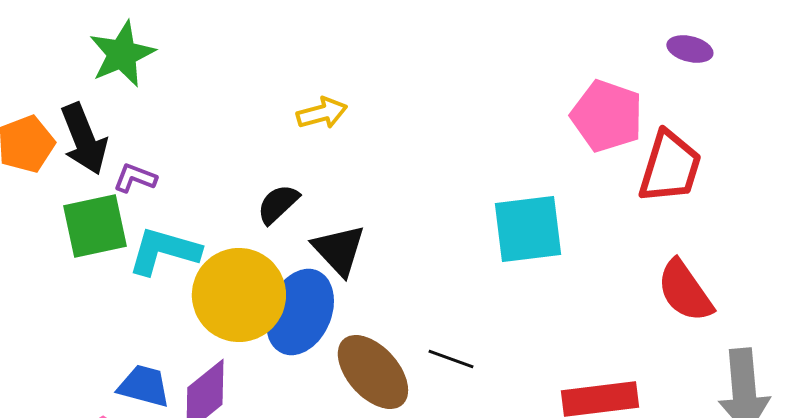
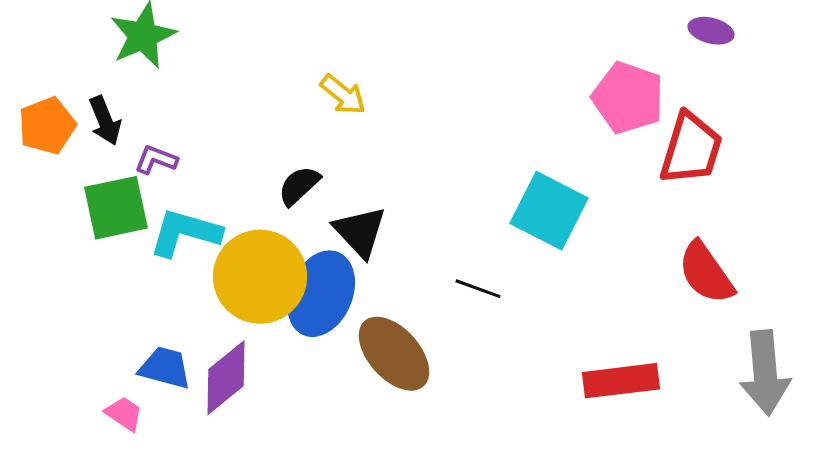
yellow arrow: (322, 113) -> (343, 95), turned 54
black arrow: (84, 139) -> (105, 121), size x0.7
cyan square: (528, 229) -> (549, 211), turned 34
black line: (451, 359) -> (478, 289), moved

